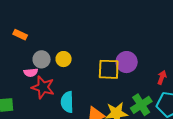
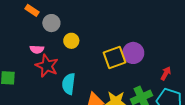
gray circle: (42, 59) -> (51, 23), moved
yellow square: (109, 69) -> (114, 58), turned -30

